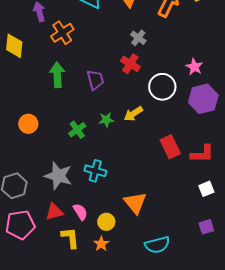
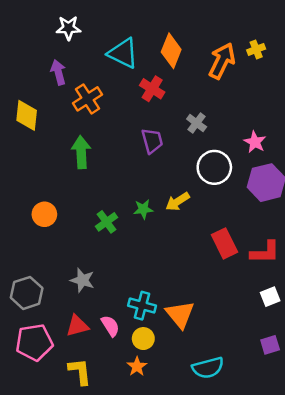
gray cross: (138, 38) -> (197, 123), moved
red cross: (130, 64) -> (152, 89), moved
purple trapezoid: (95, 80) -> (152, 141), moved
cyan cross: (95, 171) -> (142, 306), moved
gray star: (58, 176) -> (82, 280), size x0.7
yellow L-shape: (70, 238) -> (80, 372), moved

